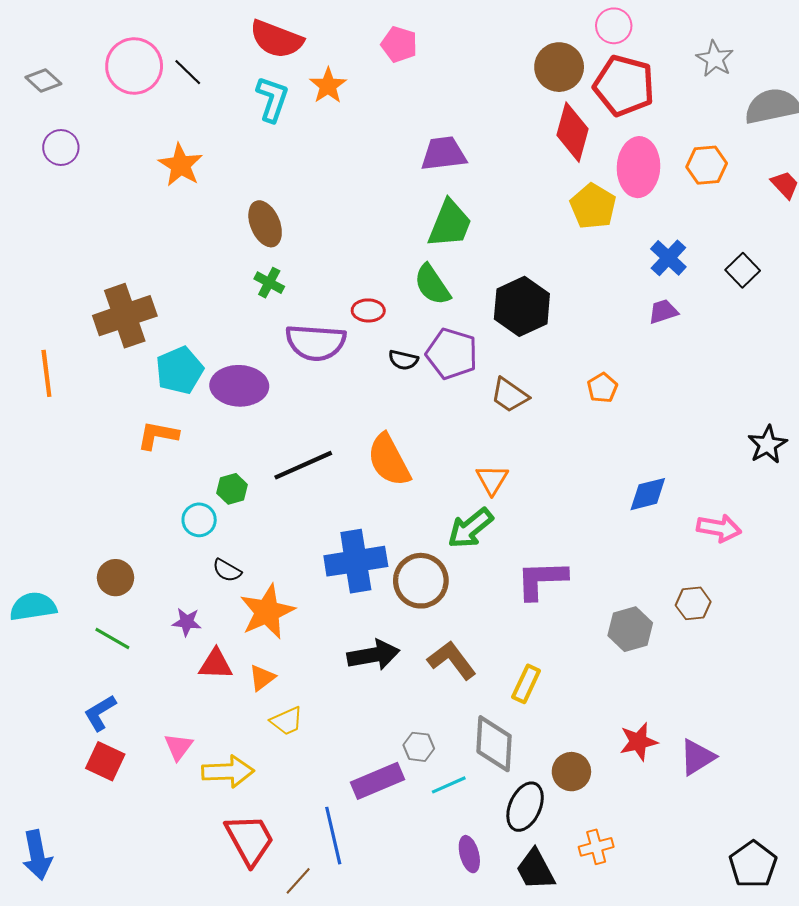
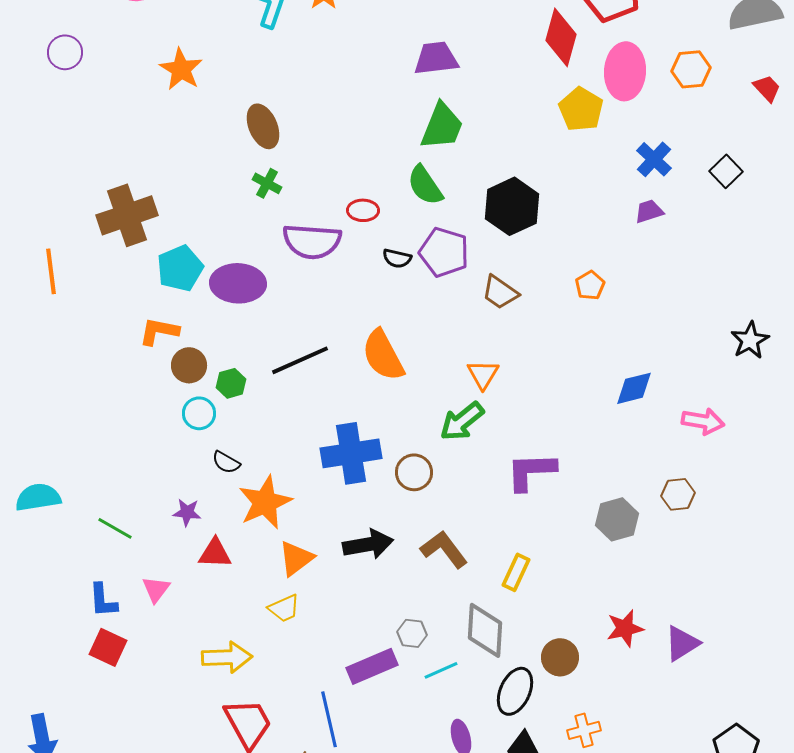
brown circle: (116, 578) -> (189, 365), moved
brown circle: (421, 581) -> (414, 472), size x0.7
orange triangle: (262, 678) -> (296, 558), moved, size x1.4
blue L-shape: (100, 713) -> (103, 600), turned -63
pink triangle: (178, 747) -> (156, 589), moved

